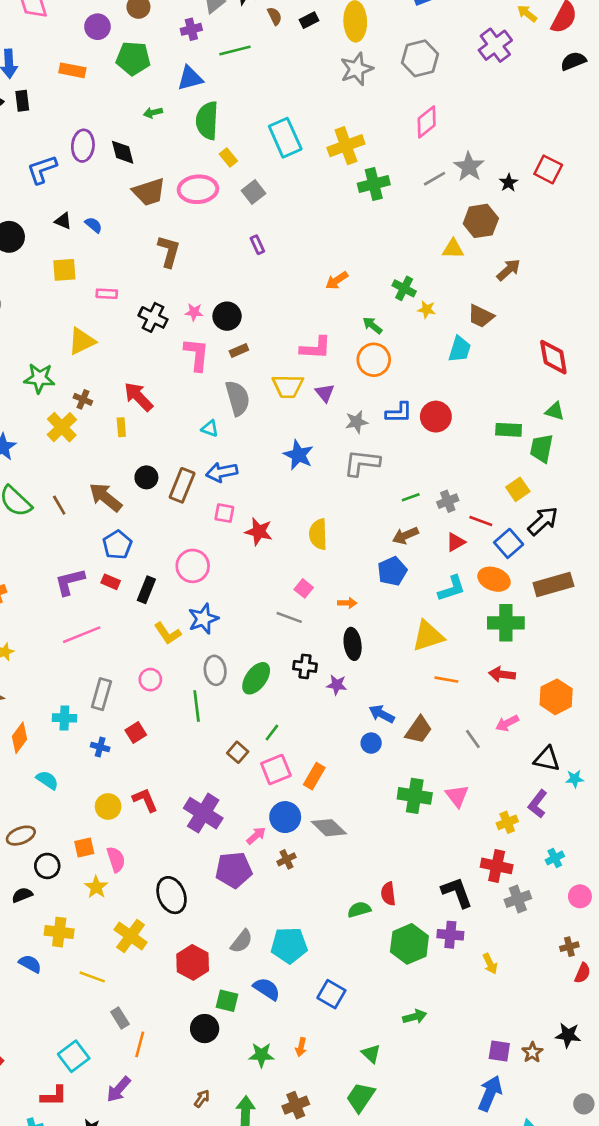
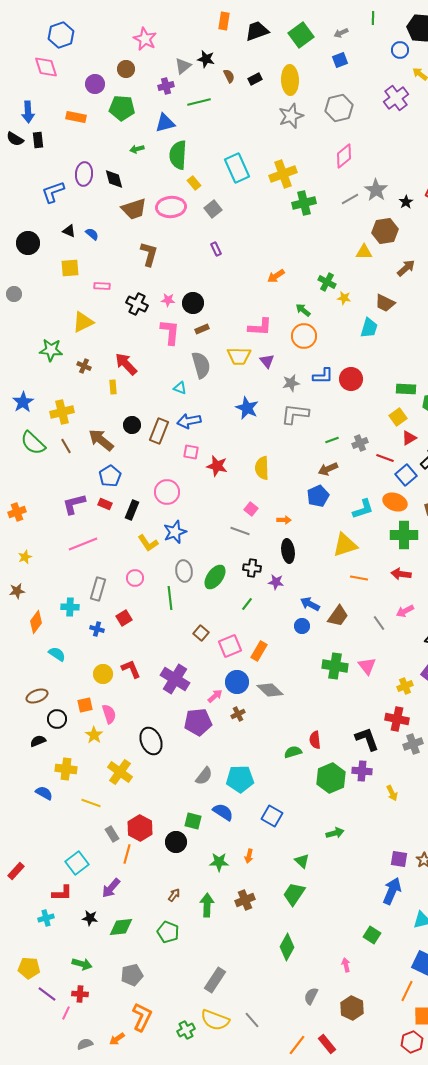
yellow cross: (62, 427) -> (62, 412), moved, turned 30
yellow square: (518, 489) -> (398, 417), moved
red triangle: (456, 542) -> (409, 438), moved
green line: (272, 732) -> (247, 604), moved
red hexagon: (193, 962) -> (140, 828), moved

